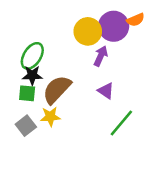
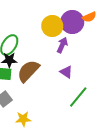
yellow star: (50, 117) -> (23, 119), moved

